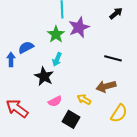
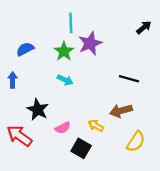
black arrow: (116, 13) -> (144, 27), moved
blue semicircle: (26, 47) -> (25, 49), moved
cyan arrow: (57, 59) -> (65, 80), turned -88
black star: (44, 76) -> (38, 110), moved

